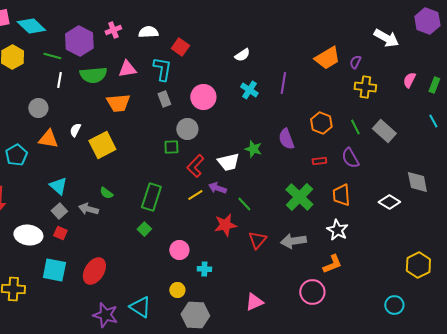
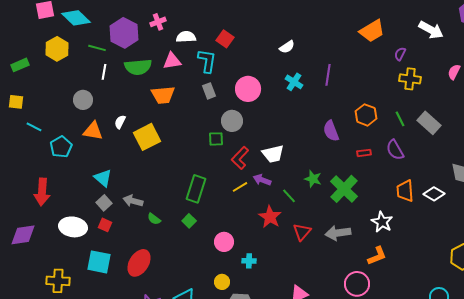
white semicircle: (148, 32) -> (186, 37), moved
orange trapezoid: (327, 58) -> (372, 31), moved
green star: (253, 149) -> (313, 179), moved
green semicircle: (106, 193) -> (154, 219), moved
orange trapezoid: (341, 195) -> (405, 191), moved
red star: (225, 225) -> (270, 217), turned -30

